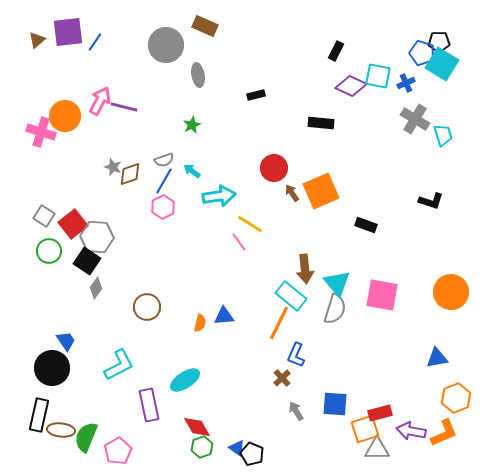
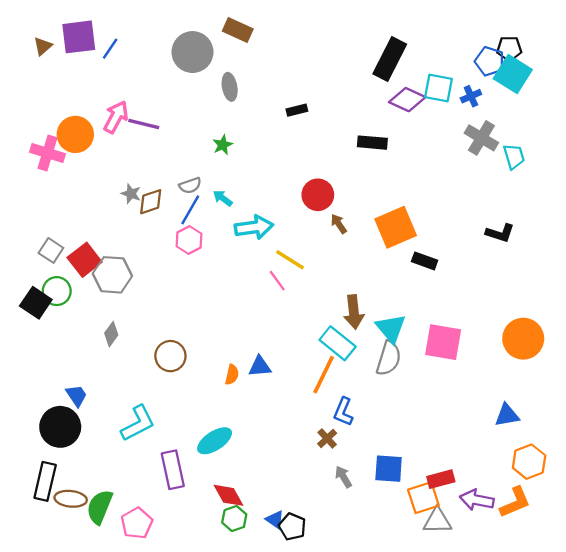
black rectangle: (336, 51) -> (390, 59), size x1.8
orange square: (321, 191) -> (396, 227), moved
black square: (87, 261) -> (36, 303), moved

